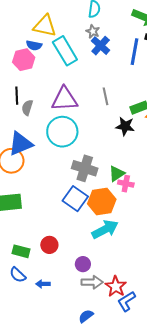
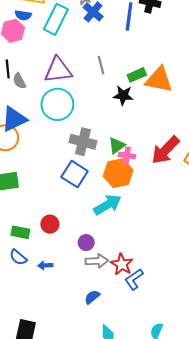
cyan rectangle: (65, 51) -> (56, 19), turned 60
gray semicircle: (27, 108) -> (19, 81), turned -42
orange hexagon: (102, 202) -> (118, 173), moved

